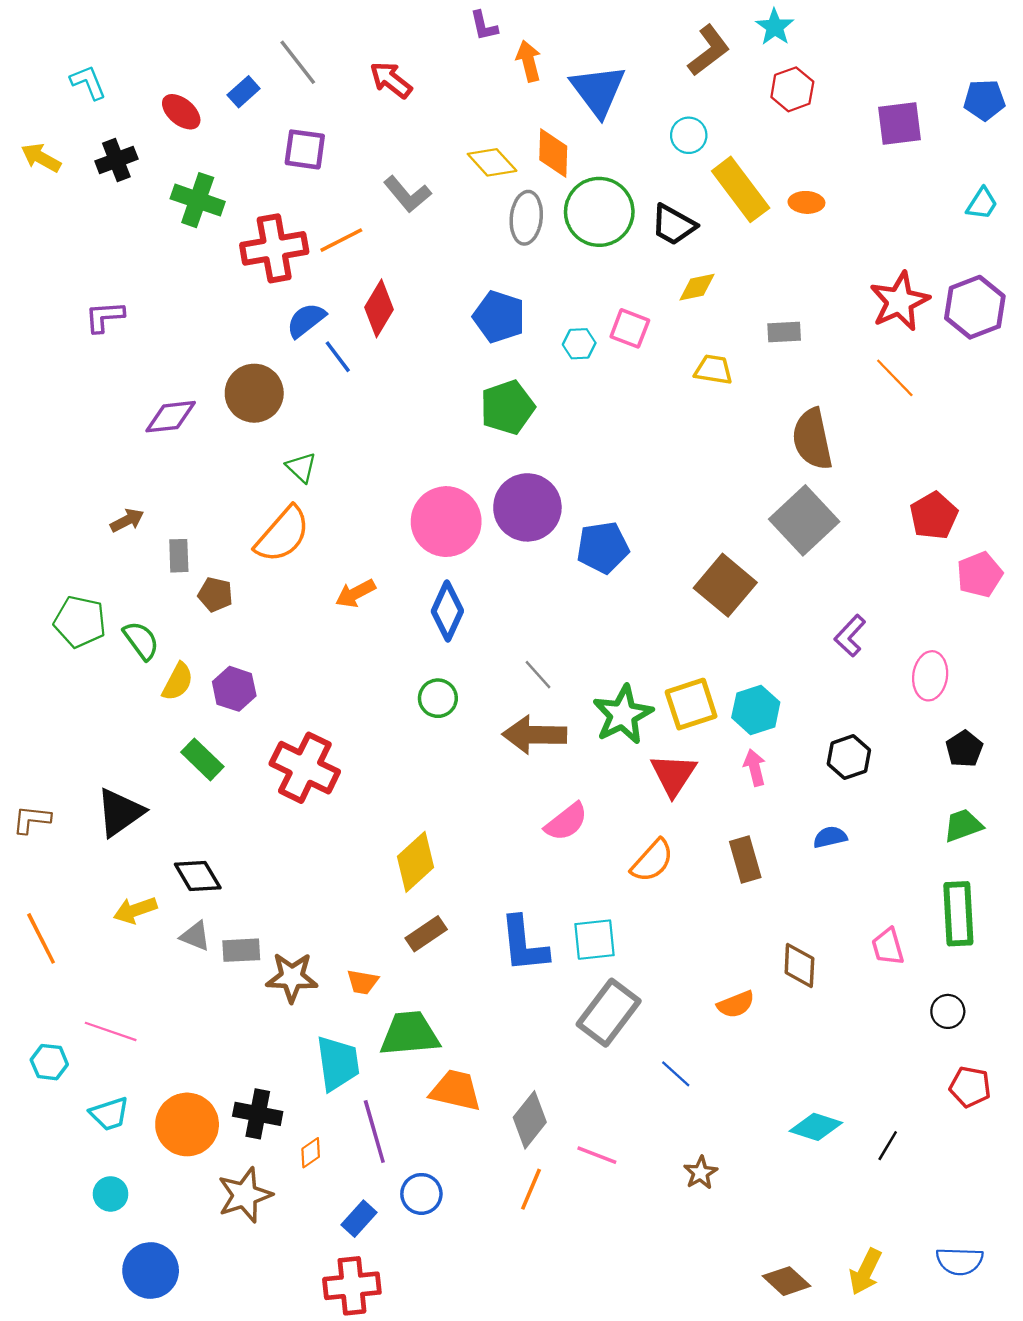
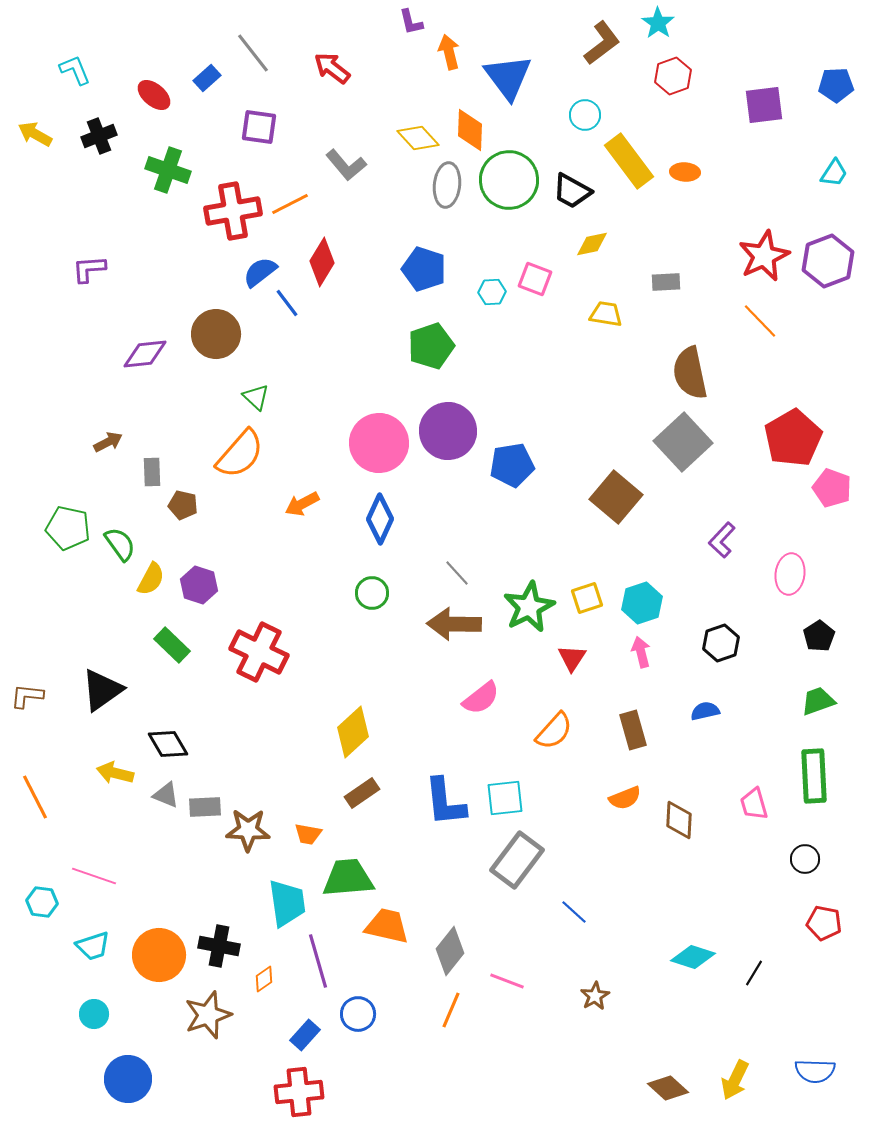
red pentagon: (934, 516) -> (793, 438), size x1.4
pink pentagon: (980, 575) -> (832, 488), turned -30
yellow square: (691, 704) -> (587, 598), size x0.7
red triangle: (673, 775) -> (572, 658), size x0.7
yellow arrow: (135, 910) -> (115, 773), turned 33
orange semicircle: (736, 1004) -> (625, 798), moved

